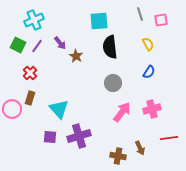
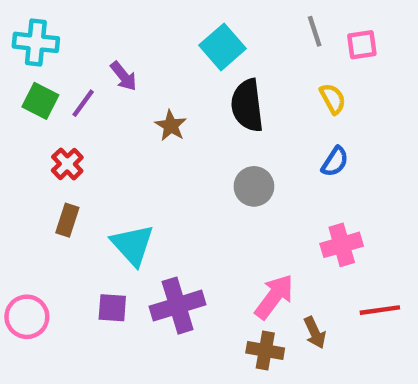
cyan cross: (34, 20) -> (36, 42), moved, turned 30
cyan square: (99, 21) -> (222, 47), turned -36
purple arrow: (60, 43) -> (124, 76), moved
pink circle: (12, 109) -> (27, 317), moved
pink arrow: (122, 112) -> (274, 297), moved

